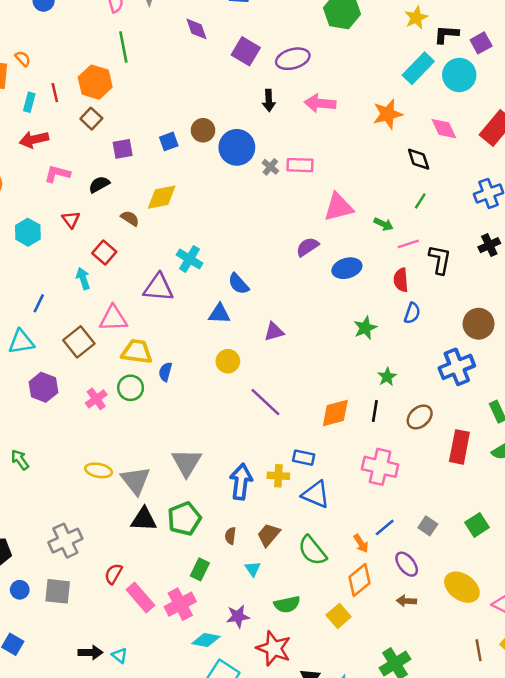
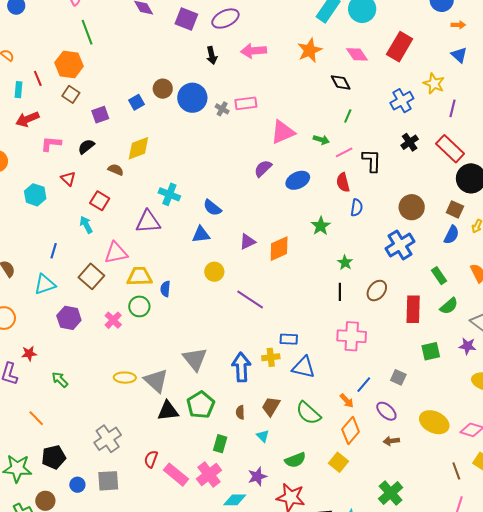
orange diamond: (335, 413) -> (279, 249), moved
green square: (477, 525) -> (431, 351), moved, turned 30

